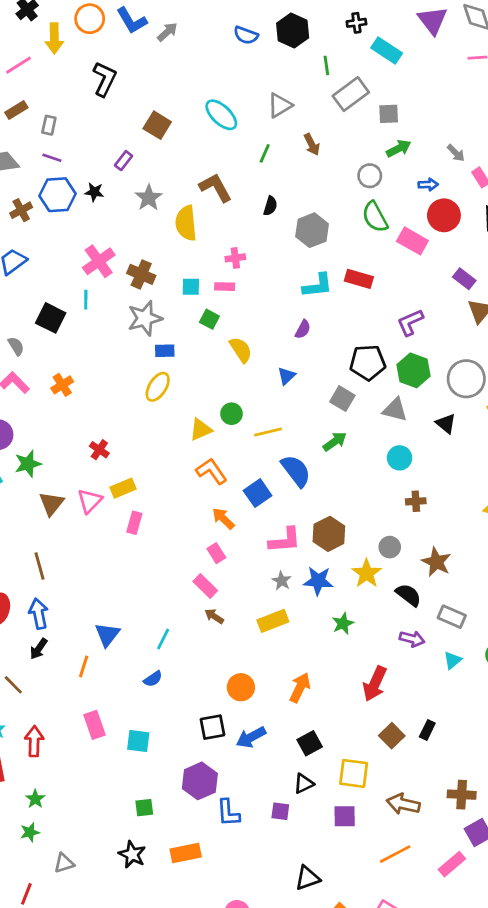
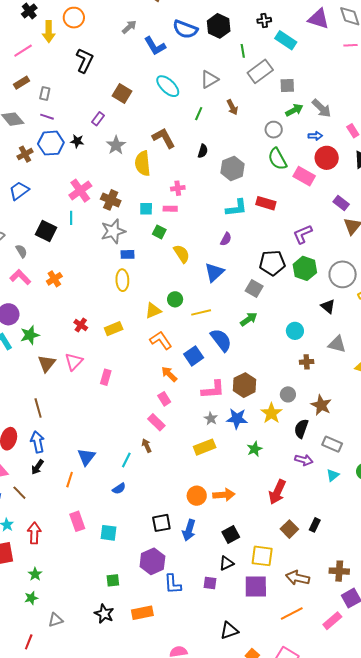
purple triangle: (433, 20) -> (319, 19), turned -35
blue L-shape: (132, 21) -> (155, 46), moved
blue semicircle: (246, 35) -> (185, 29), size x1.4
gray arrow: (456, 153) -> (321, 108), moved, size x1.5
blue triangle: (286, 376) -> (214, 272), size x1.5
yellow ellipse: (158, 387) -> (122, 280), turned -35
gray triangle: (395, 410) -> (337, 344), moved
yellow rectangle: (123, 488) -> (114, 329), moved
black semicircle: (408, 595) -> (301, 429), turned -108
brown arrow: (214, 616) -> (146, 446), moved, turned 32
orange circle: (241, 687) -> (197, 496), moved
orange arrow: (300, 688) -> (224, 495), turned 60
blue arrow: (251, 737) -> (189, 530), turned -45
purple square: (345, 816) -> (256, 587), size x1.4

